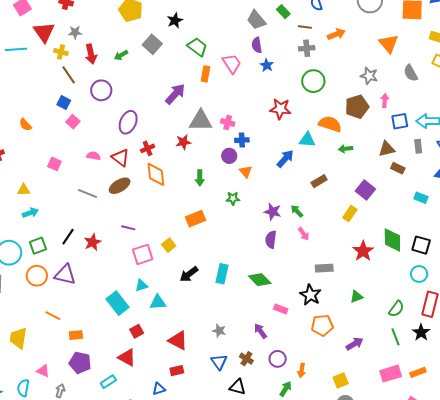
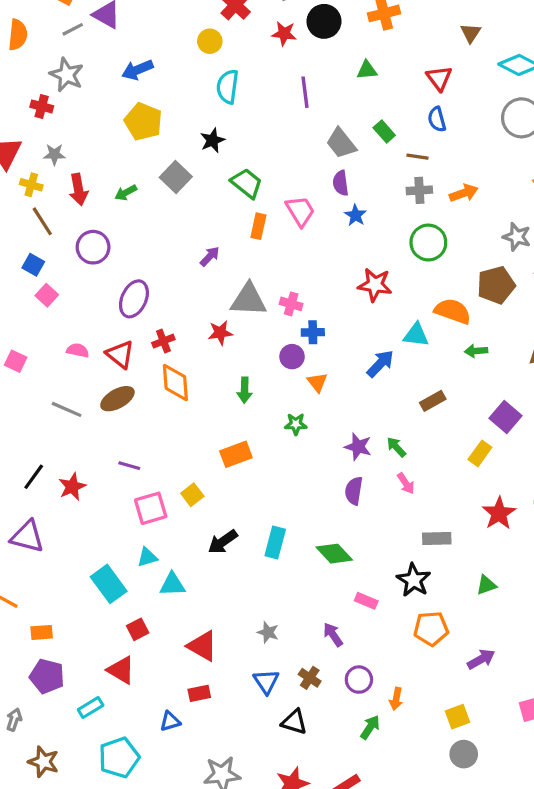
orange arrow: (336, 34) -> (464, 193), moved
purple arrow: (175, 94) -> (210, 256), size x0.6

